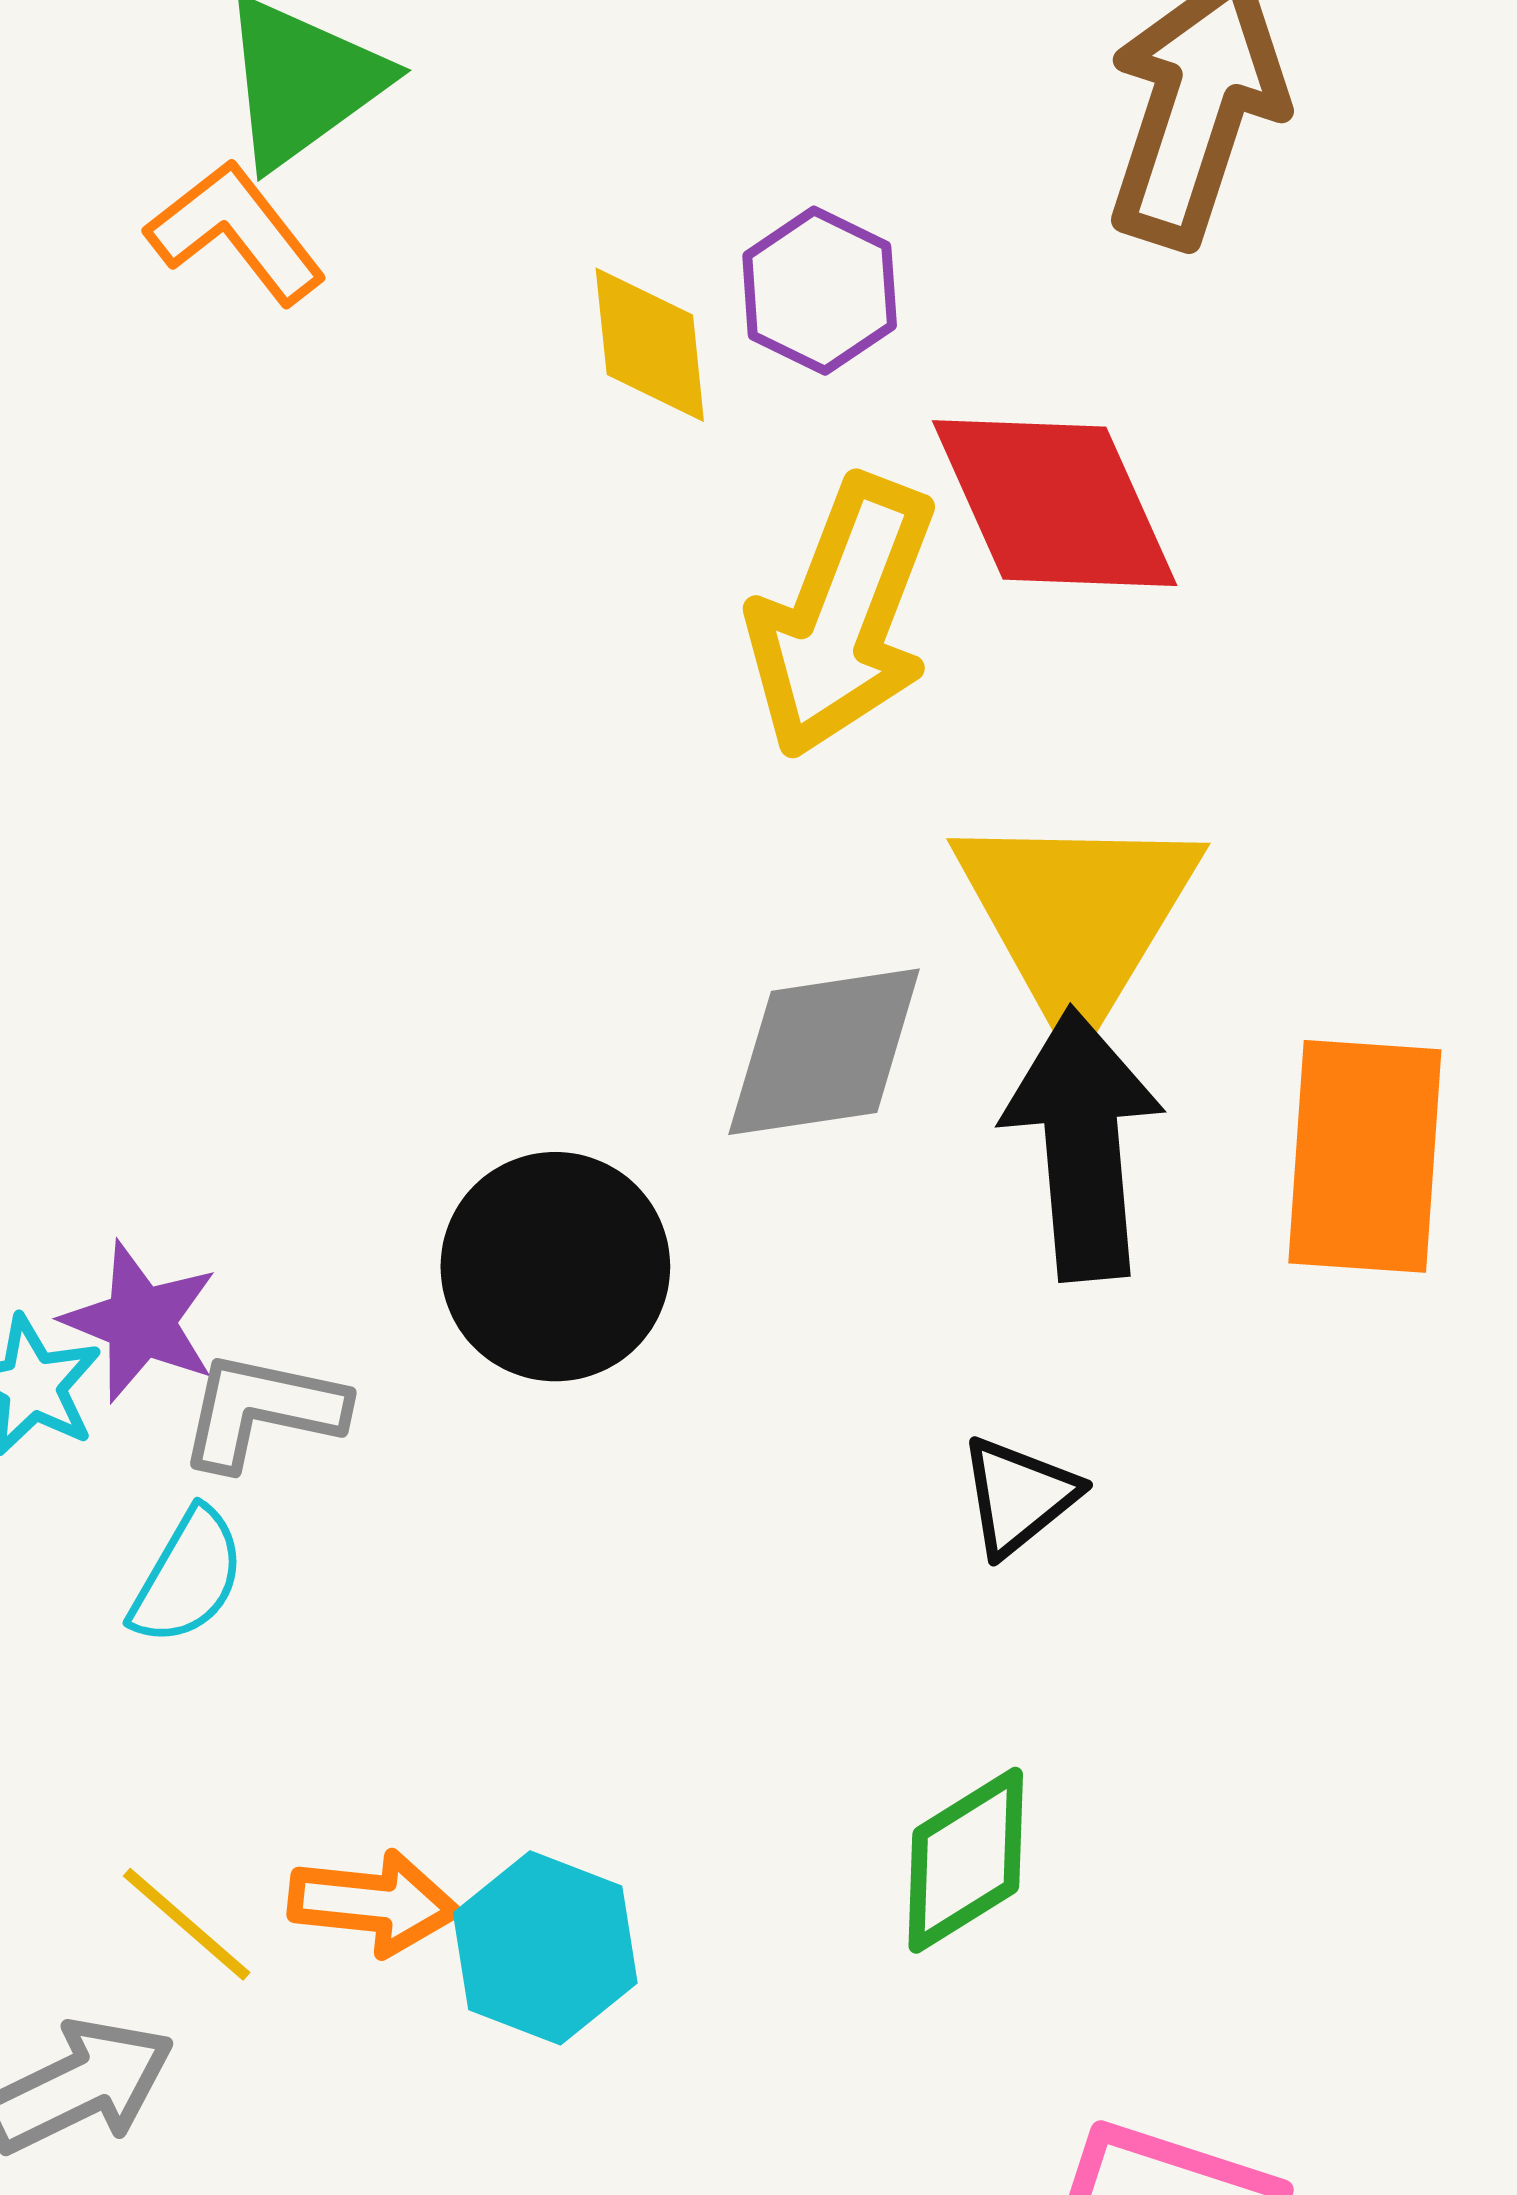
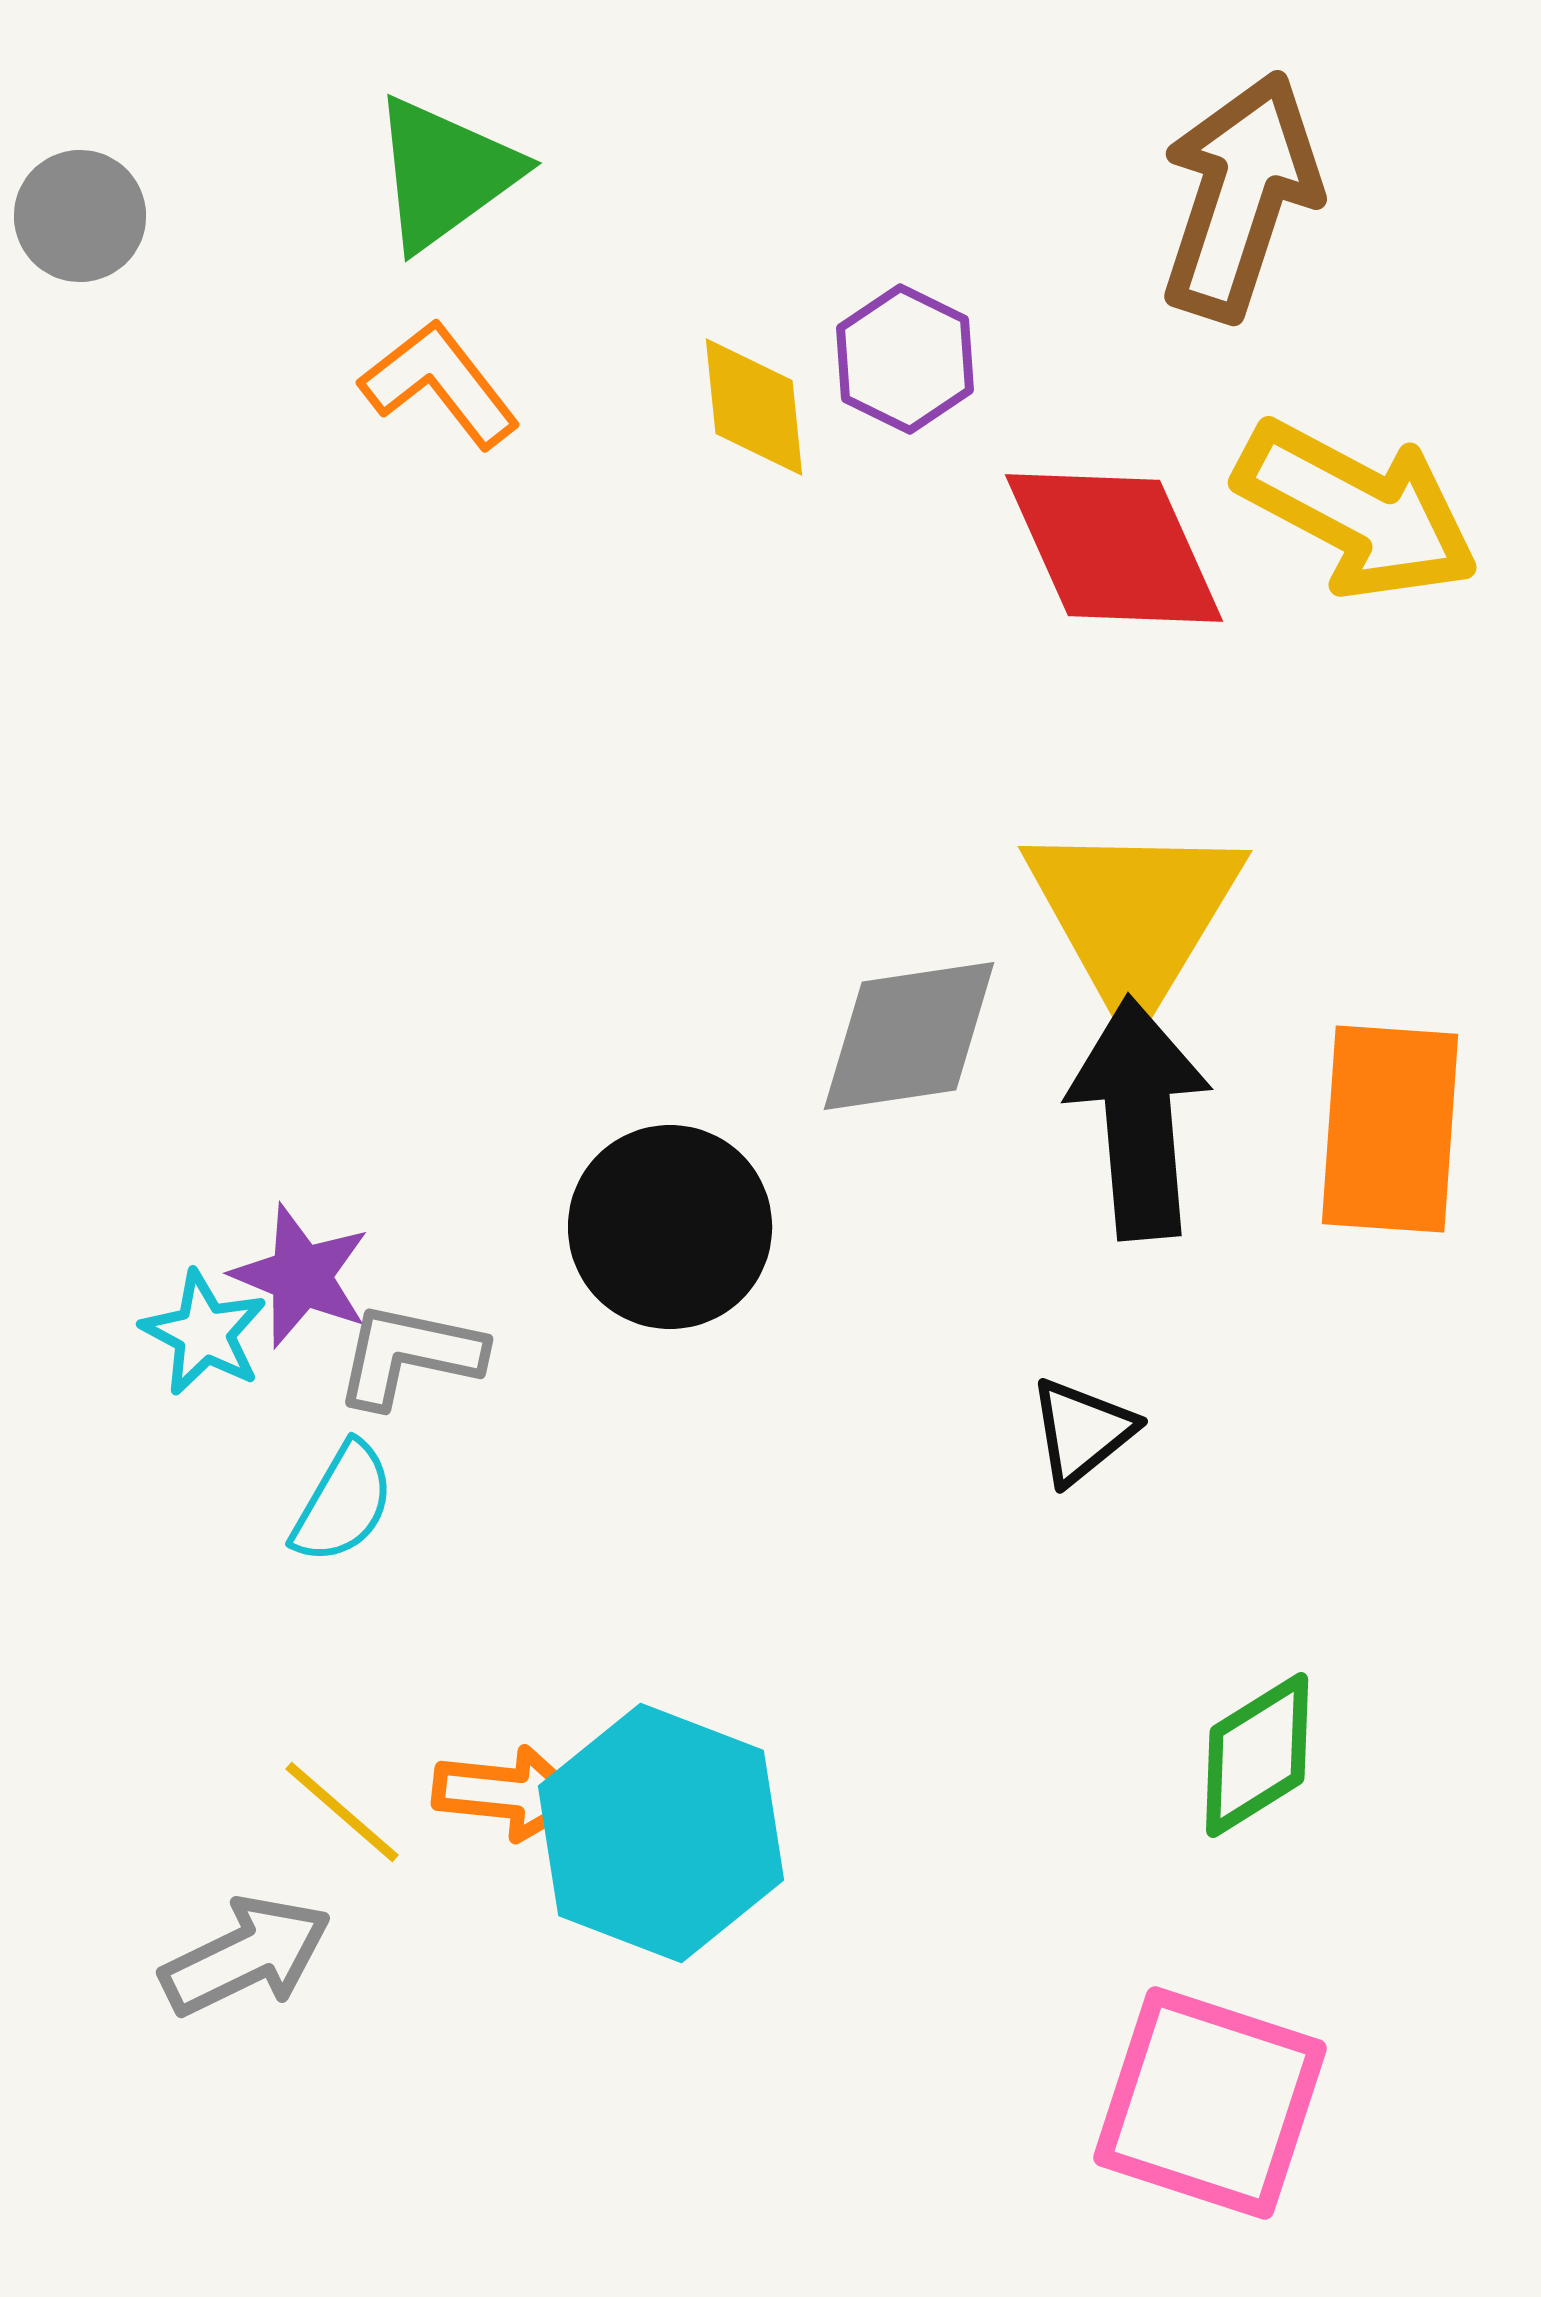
orange L-shape: (236, 232) -> (440, 384), moved
yellow arrow: (842, 617) -> (1357, 510), moved, turned -83
green diamond: (966, 1860) -> (1257, 1755), moved
cyan hexagon: (545, 1948) -> (661, 1833), size x1.5

